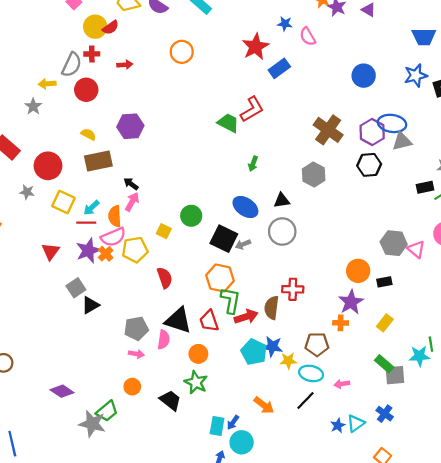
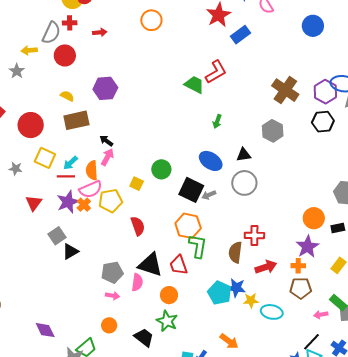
blue circle: (364, 76) -> (313, 26), moved
gray star: (27, 192) -> (16, 169), moved
red arrow: (246, 317) -> (266, 267), moved
brown pentagon: (317, 344) -> (301, 288), moved
pink arrow: (342, 384) -> (321, 315), moved
purple diamond: (62, 391) -> (45, 330), turned 30
black line: (305, 400) -> (312, 342), moved

